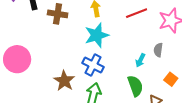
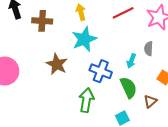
blue cross: (93, 65) -> (101, 71), moved
brown star: (64, 81) -> (57, 64), moved

